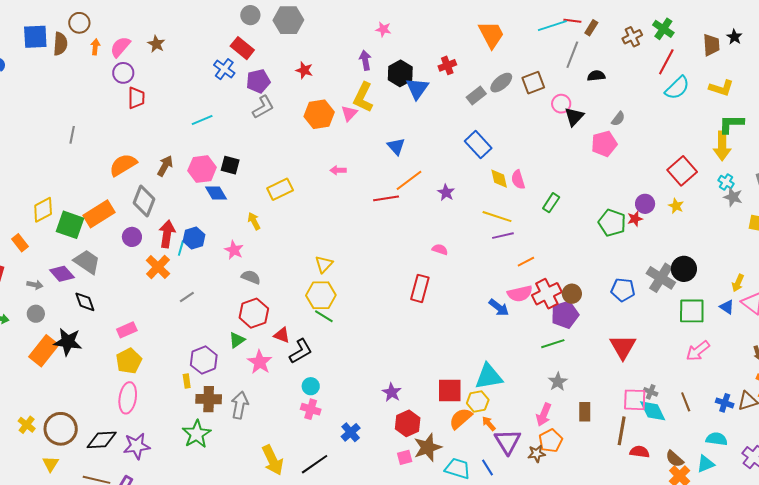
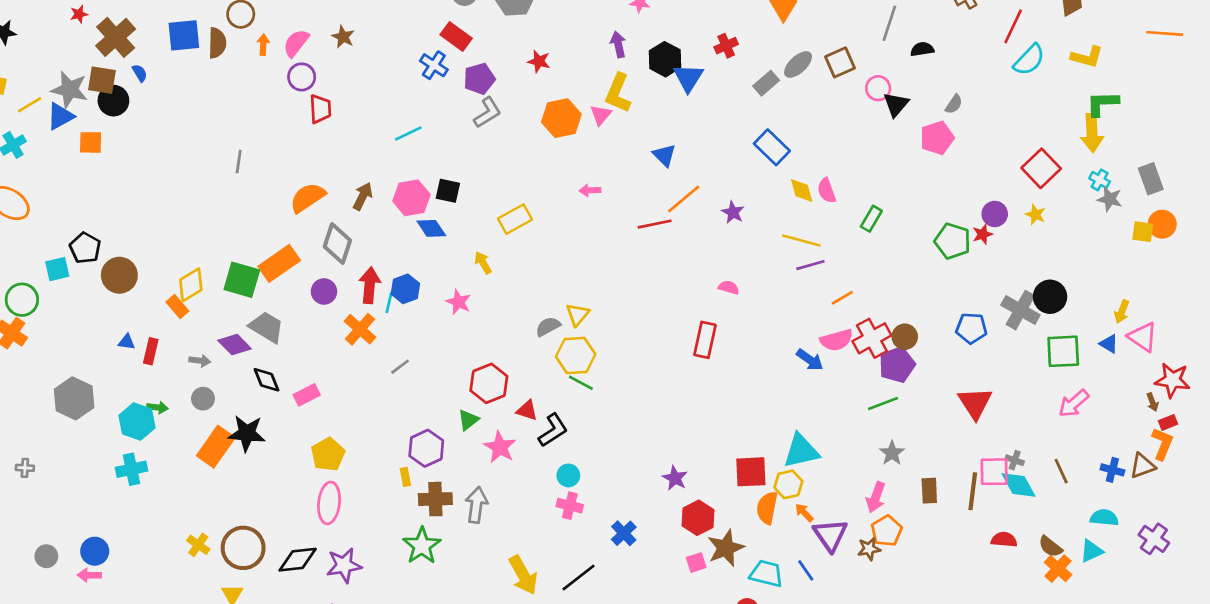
yellow diamond: (43, 210) -> (191, 285), moved
gray semicircle: (251, 277) -> (548, 327), moved, turned -48
pink rectangle: (127, 330) -> (307, 395), moved
orange semicircle: (461, 418) -> (767, 508), turned -35
brown line: (622, 431) -> (973, 491), moved

